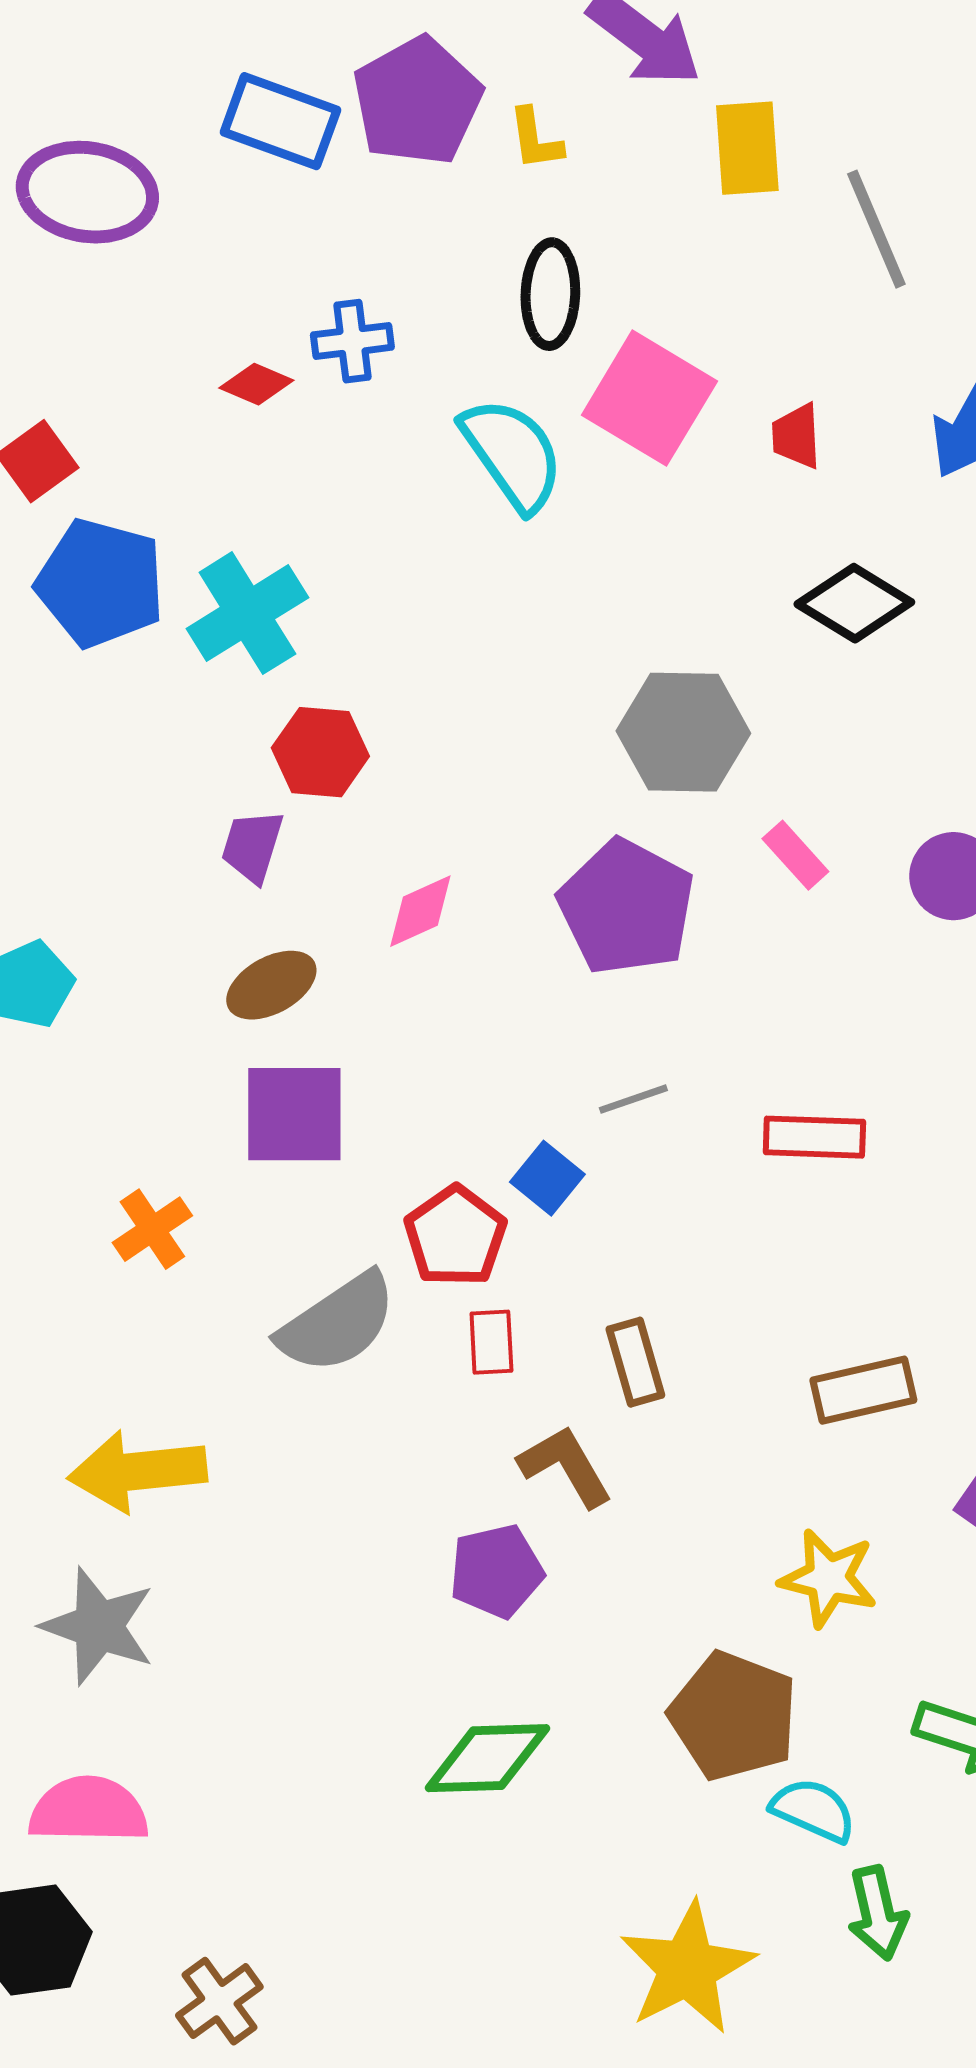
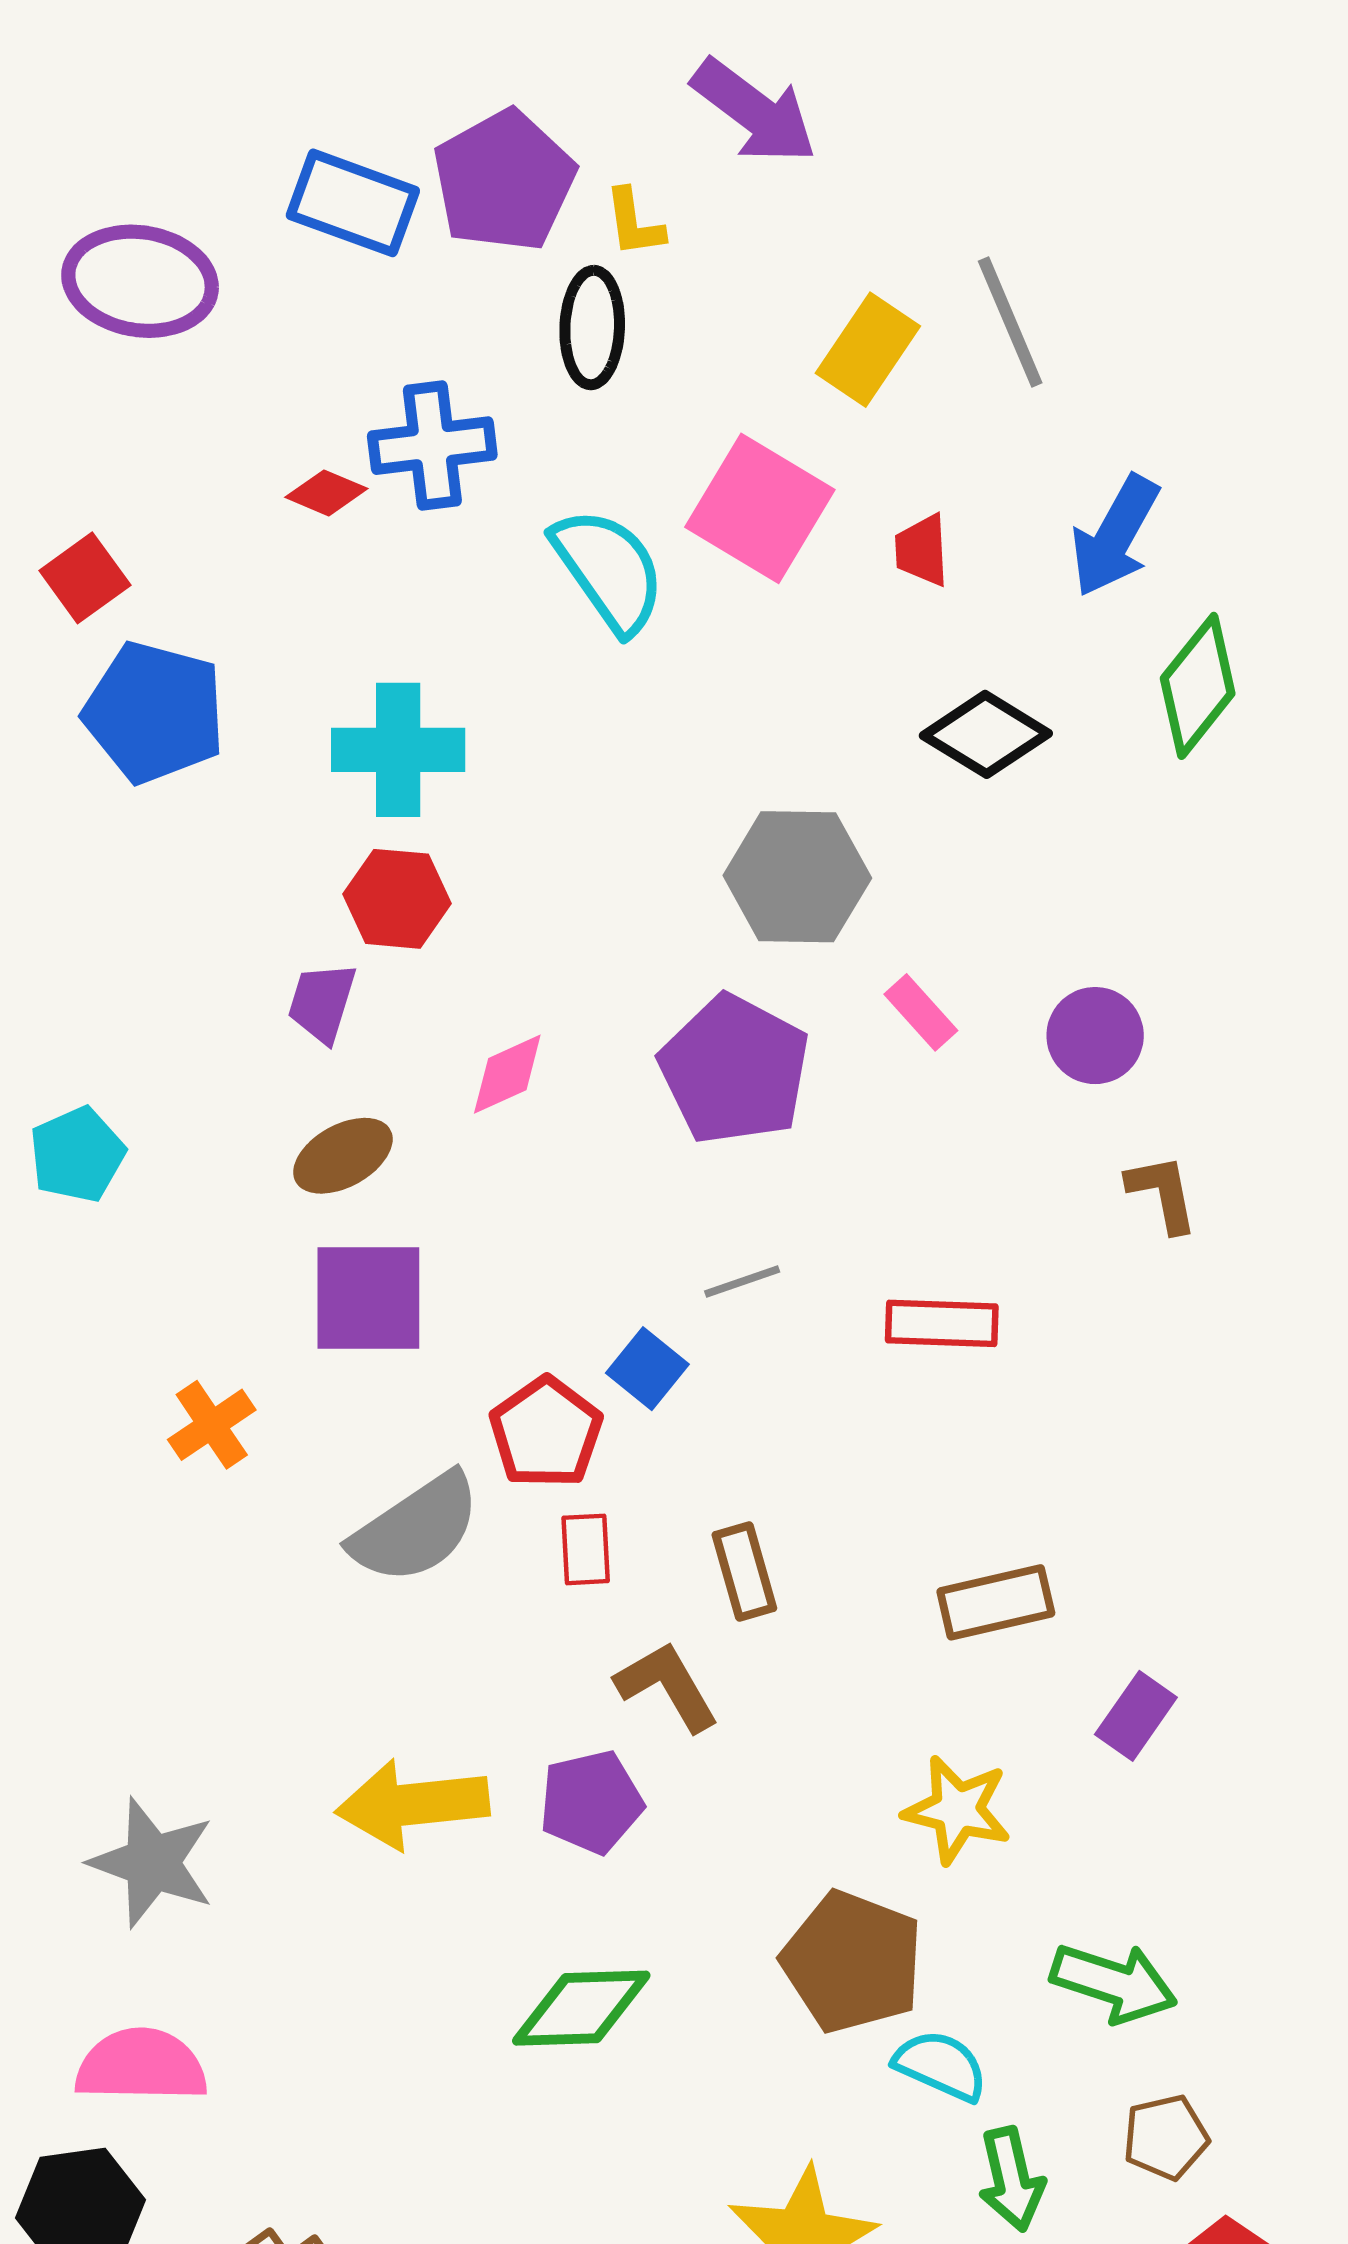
yellow rectangle: (747, 148) -> (868, 350), moved, turned 38
black ellipse: (550, 294) -> (592, 328), moved
blue cross: (352, 341) -> (432, 446), size x1.4
cyan cross: (247, 613) -> (398, 750), moved, turned 32
yellow arrow: (137, 1471) -> (412, 1804), moved

